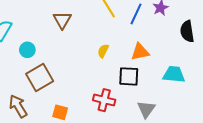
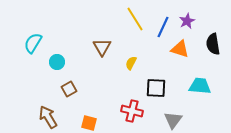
brown triangle: (62, 20) -> (102, 47), moved
orange triangle: (140, 52) -> (180, 49), moved, turned 30
brown square: (40, 77) -> (69, 89), size x0.6

